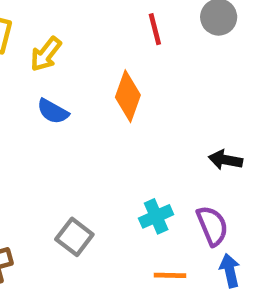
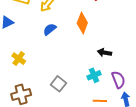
blue semicircle: (53, 111) -> (50, 29), turned 112
black arrow: (226, 160) -> (104, 53), moved

